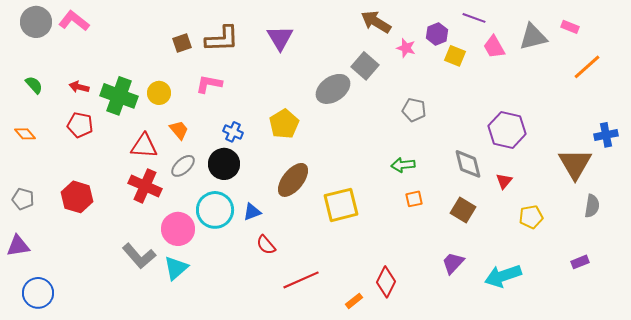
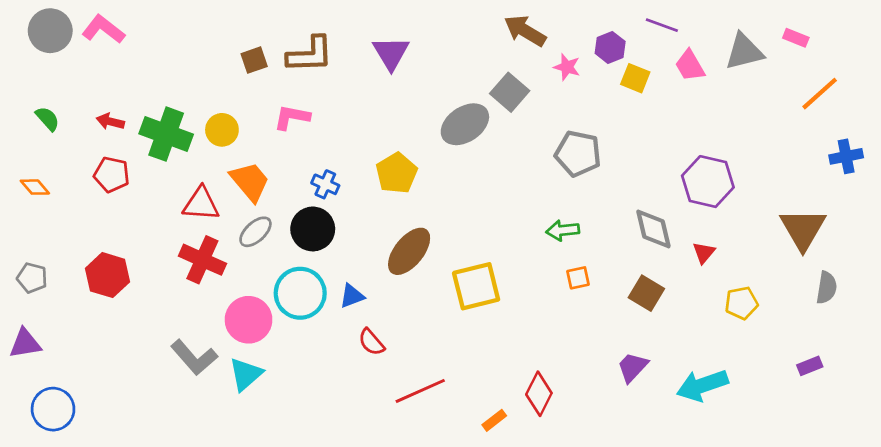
gray pentagon: (414, 110) -> (578, 154), size x1.4
orange trapezoid: (179, 130) -> (250, 182), size x1.5
blue cross: (606, 135) -> (846, 156), moved

